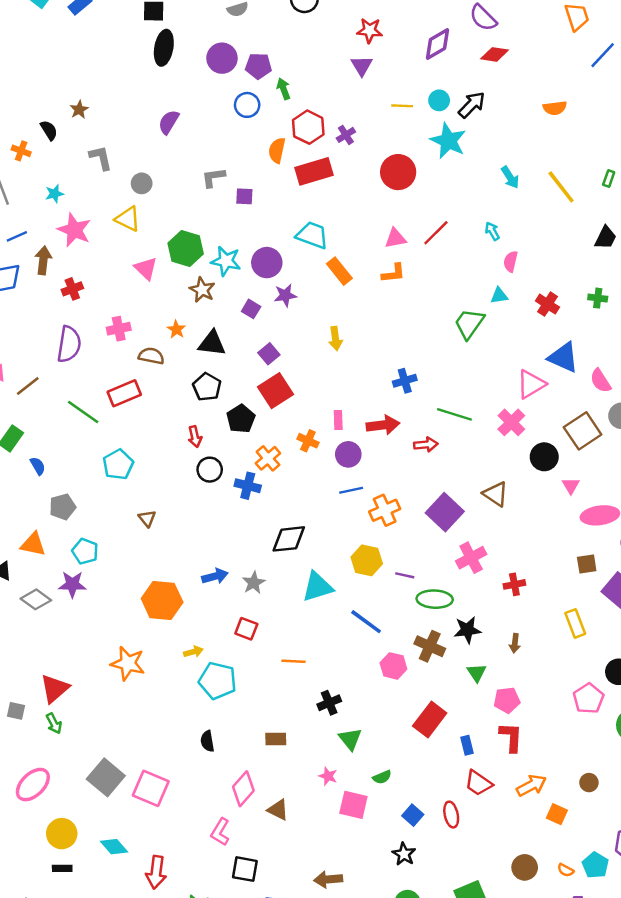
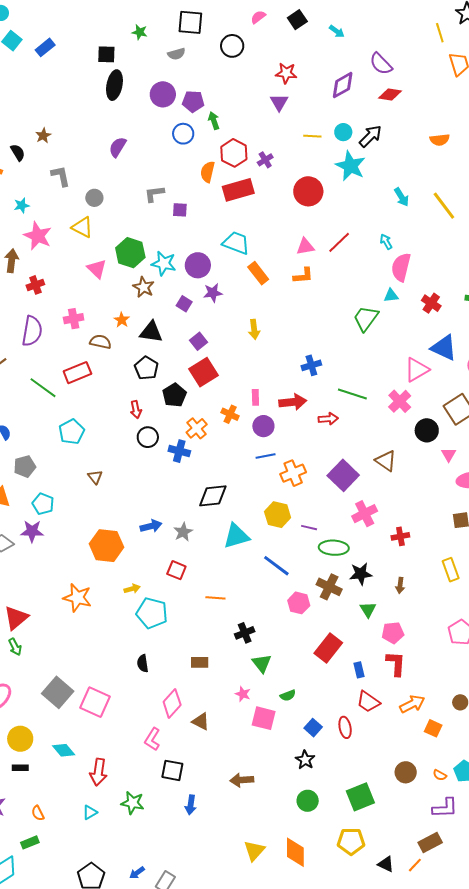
pink semicircle: (511, 261) -> (401, 267), size x1.6

